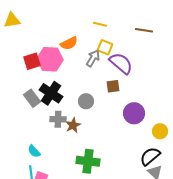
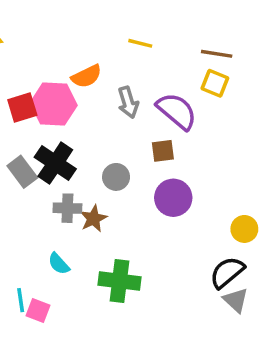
yellow square: (105, 47) -> (215, 83), moved
gray arrow: (93, 58) -> (128, 102), turned 132
purple circle: (134, 113) -> (173, 198), moved
cyan semicircle: (34, 151) -> (59, 264), moved

